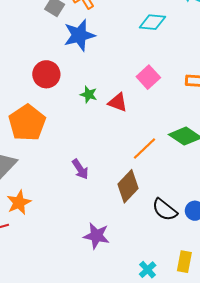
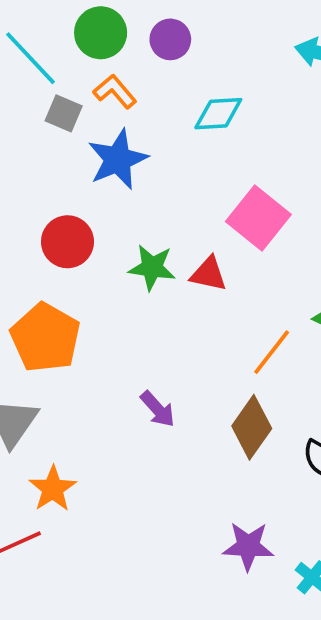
cyan diamond: (152, 22) -> (218, 114), moved
pink square: (148, 77) -> (258, 218), size x1.4
green star: (89, 95) -> (152, 267), size x1.4
purple star: (96, 236) -> (248, 546), moved

